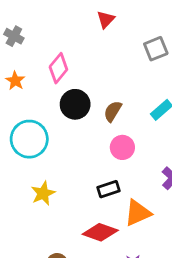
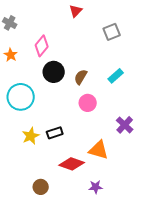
black rectangle: (108, 189) -> (55, 133), moved
orange triangle: (138, 213) -> (99, 150), turned 40

